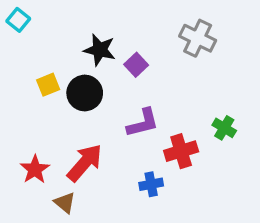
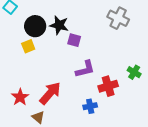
purple square: (136, 65) -> (74, 40), moved, turned -32
black circle: (85, 93) -> (35, 26), moved

